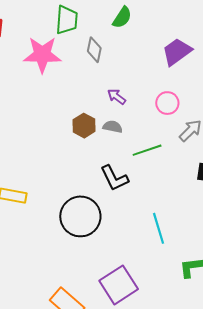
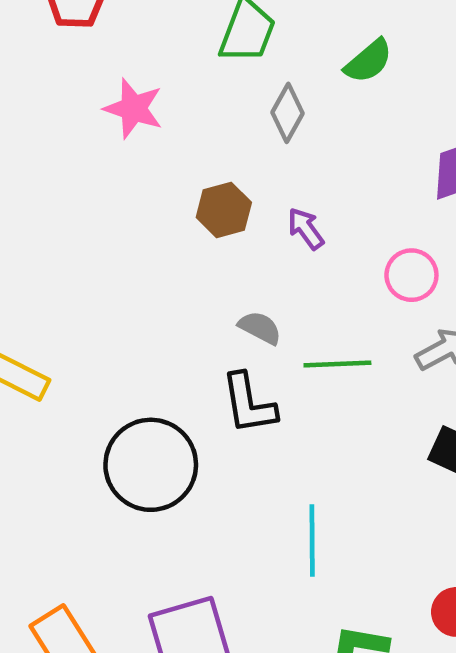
pink star: (42, 55) -> (134, 108), moved, size x0.7
brown hexagon: (84, 126) -> (224, 210), moved
gray semicircle: (113, 127) -> (260, 328), moved

